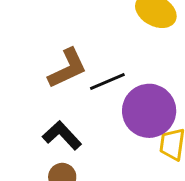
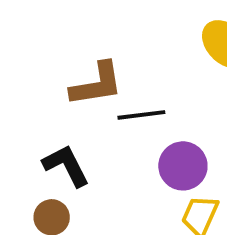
purple circle: (149, 111) -> (183, 166), size x0.7

